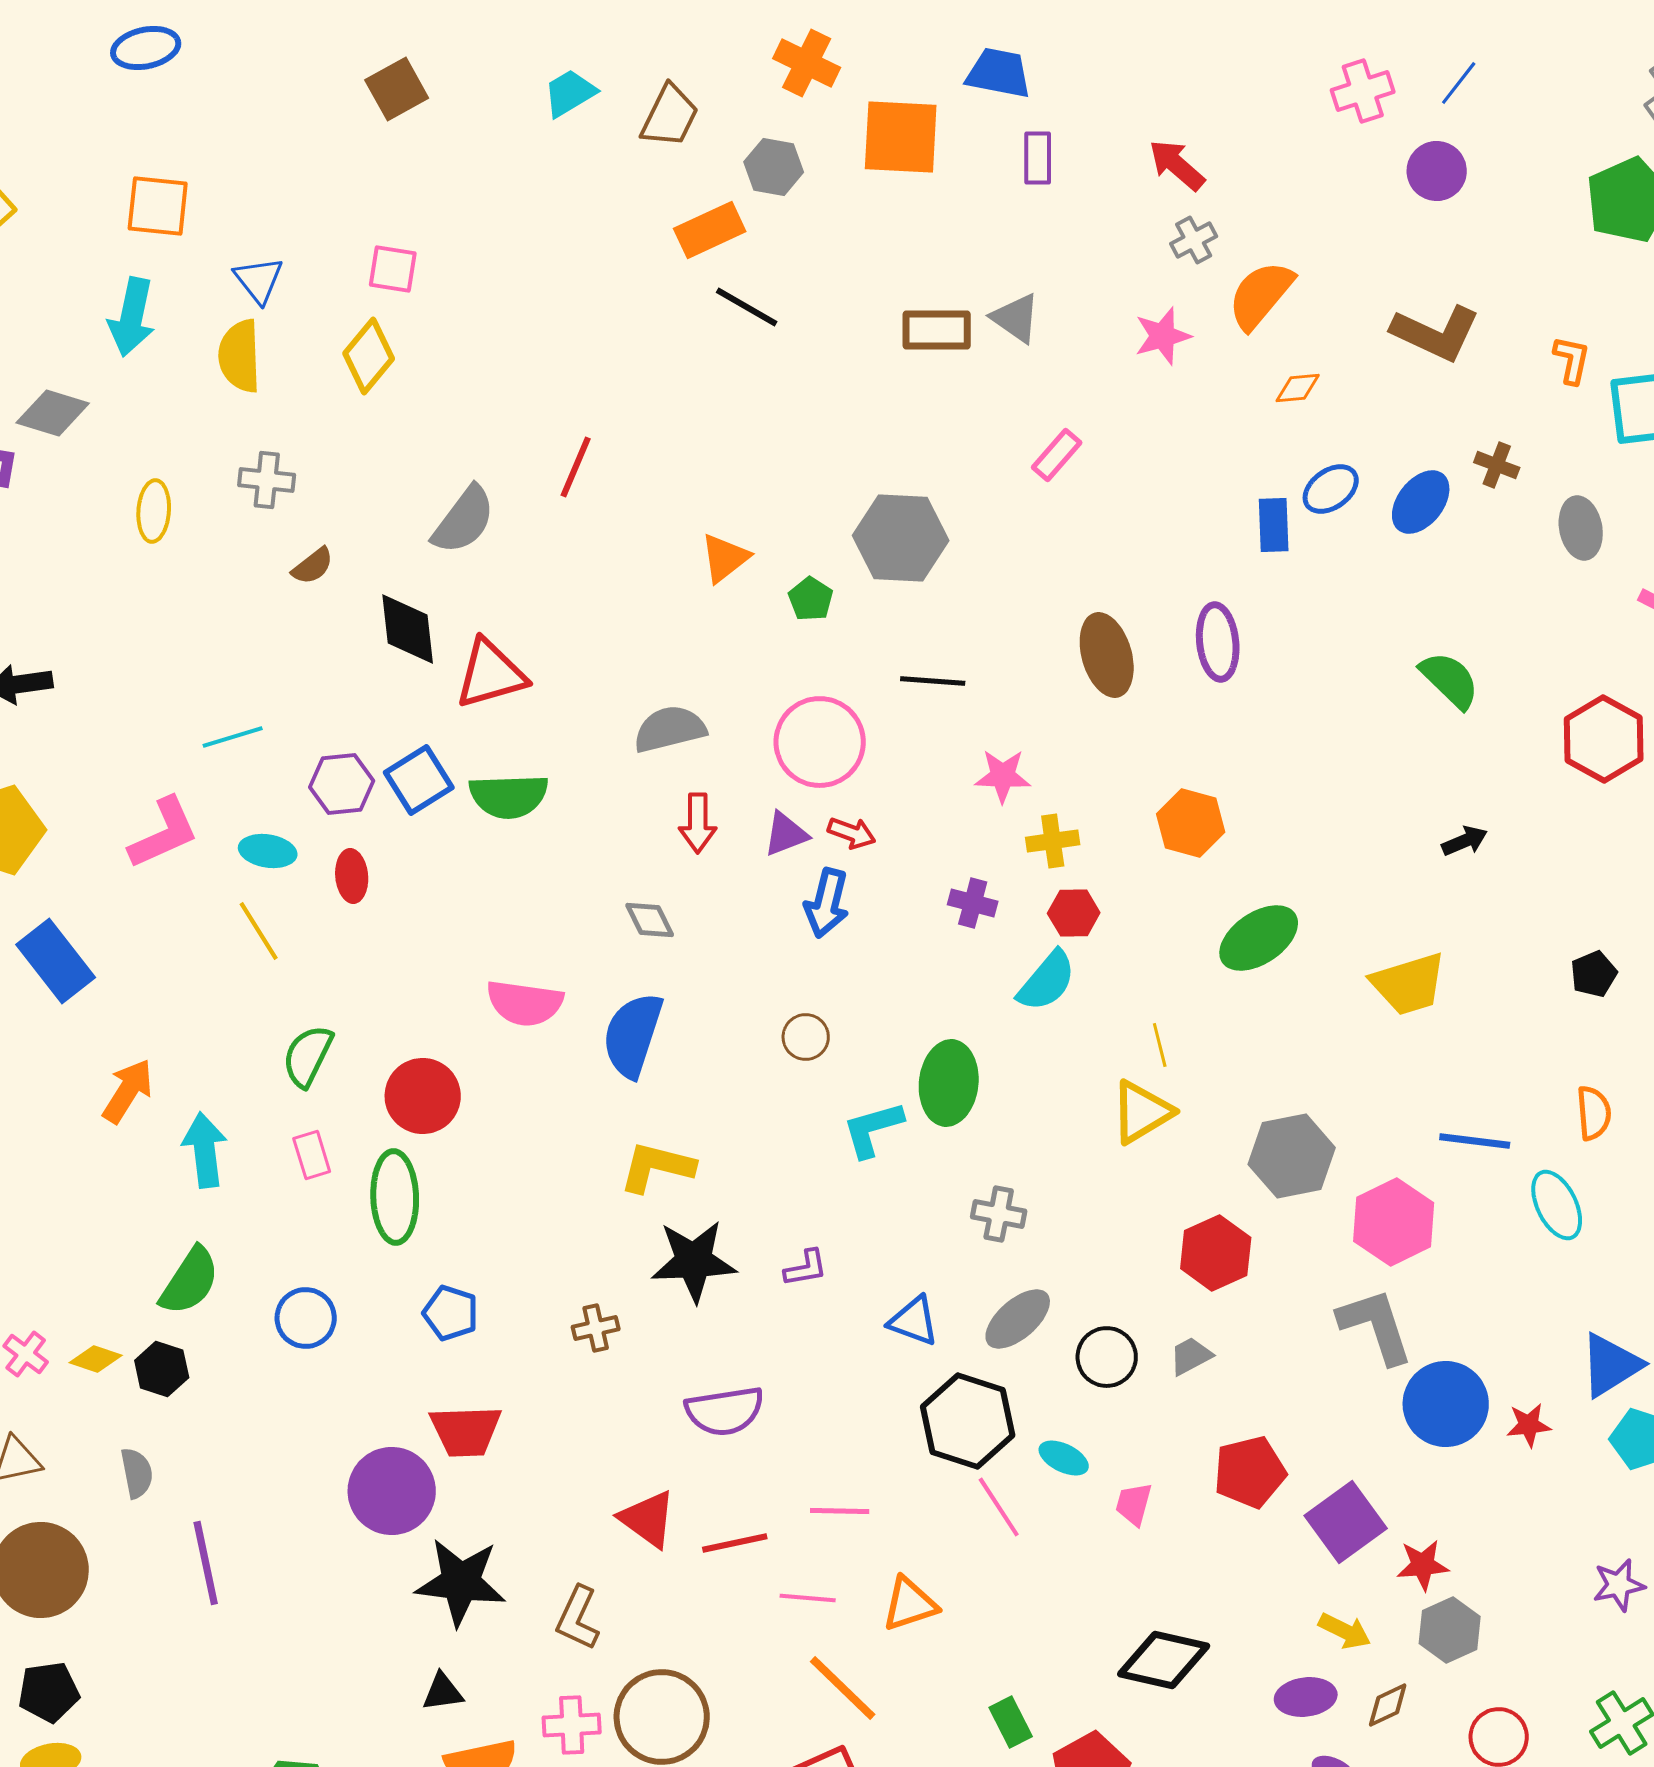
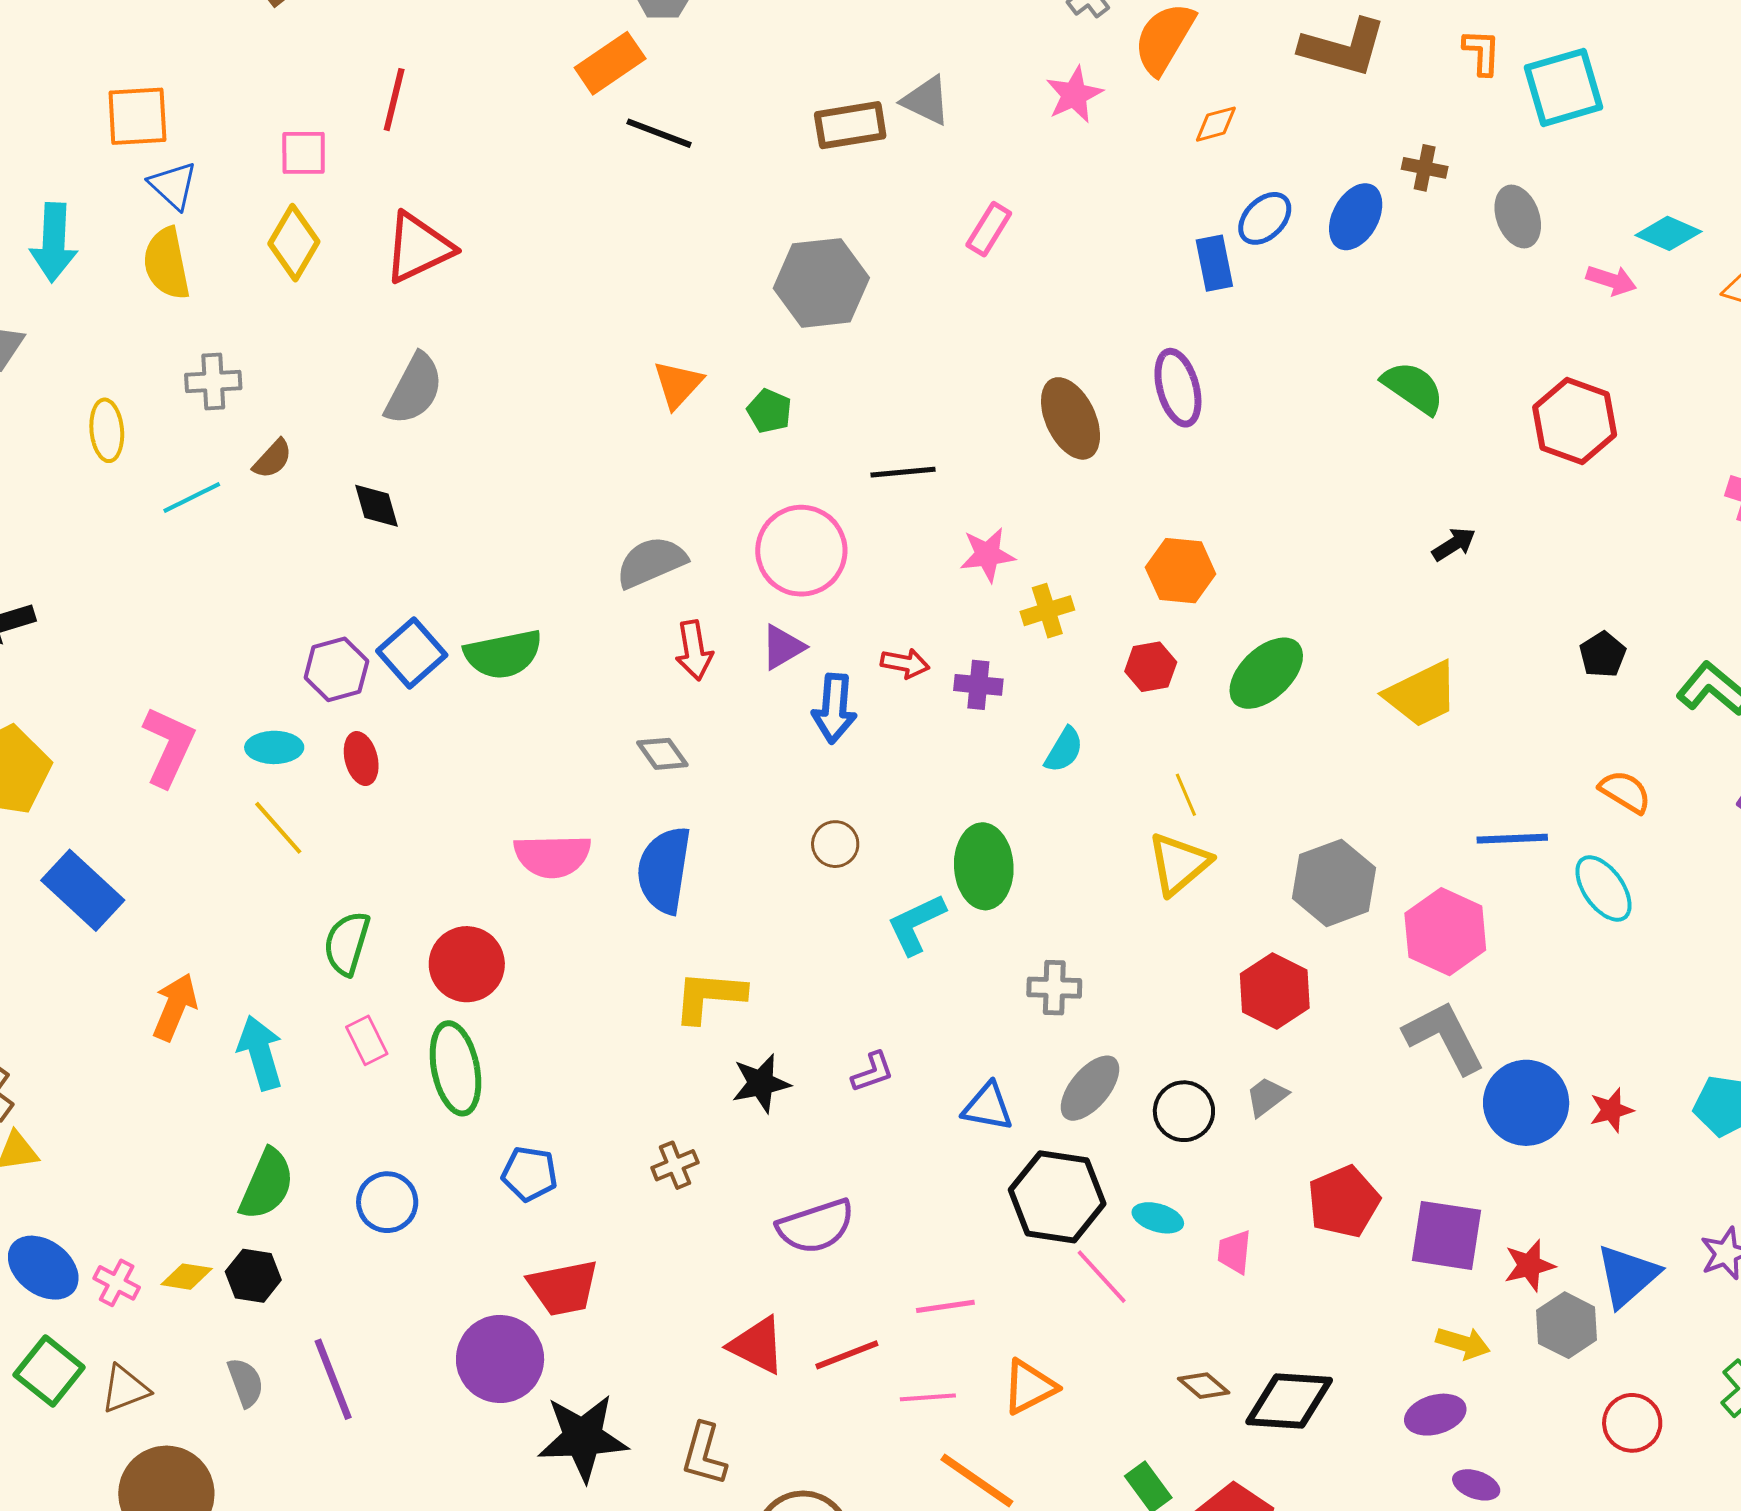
orange square: (158, 206) -> (137, 116), moved
red line: (576, 467) -> (394, 100), moved
gray hexagon: (901, 538) -> (821, 283), moved
black diamond: (408, 629) -> (376, 506), size x0.7
red triangle: (491, 674) -> (418, 248), moved
cyan line: (233, 737) -> (192, 497), moved
pink L-shape: (164, 833) -> (169, 746), turned -32
red arrow: (852, 833) -> (905, 663), moved
red hexagon: (1074, 913) -> (1151, 667), moved
cyan semicircle: (1047, 981) -> (1064, 750), size x0.7
orange semicircle: (1594, 1113) -> (1625, 792), turned -44
black star: (694, 1261) -> (761, 1083), size x0.7
blue triangle: (1611, 1365) -> (1627, 1276), moved
purple square: (1346, 1522) -> (1446, 1235), turned -36
purple line: (206, 1563) -> (333, 1379), moved
brown diamond: (1388, 1705) -> (1204, 1386), moved, turned 75

